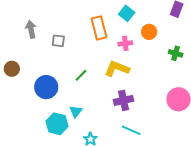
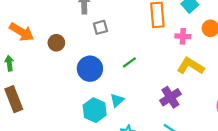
gray square: (58, 41) -> (100, 27), moved, turned -32
yellow L-shape: (117, 69) -> (190, 66), moved
purple cross: (124, 100) -> (170, 97), turned -30

